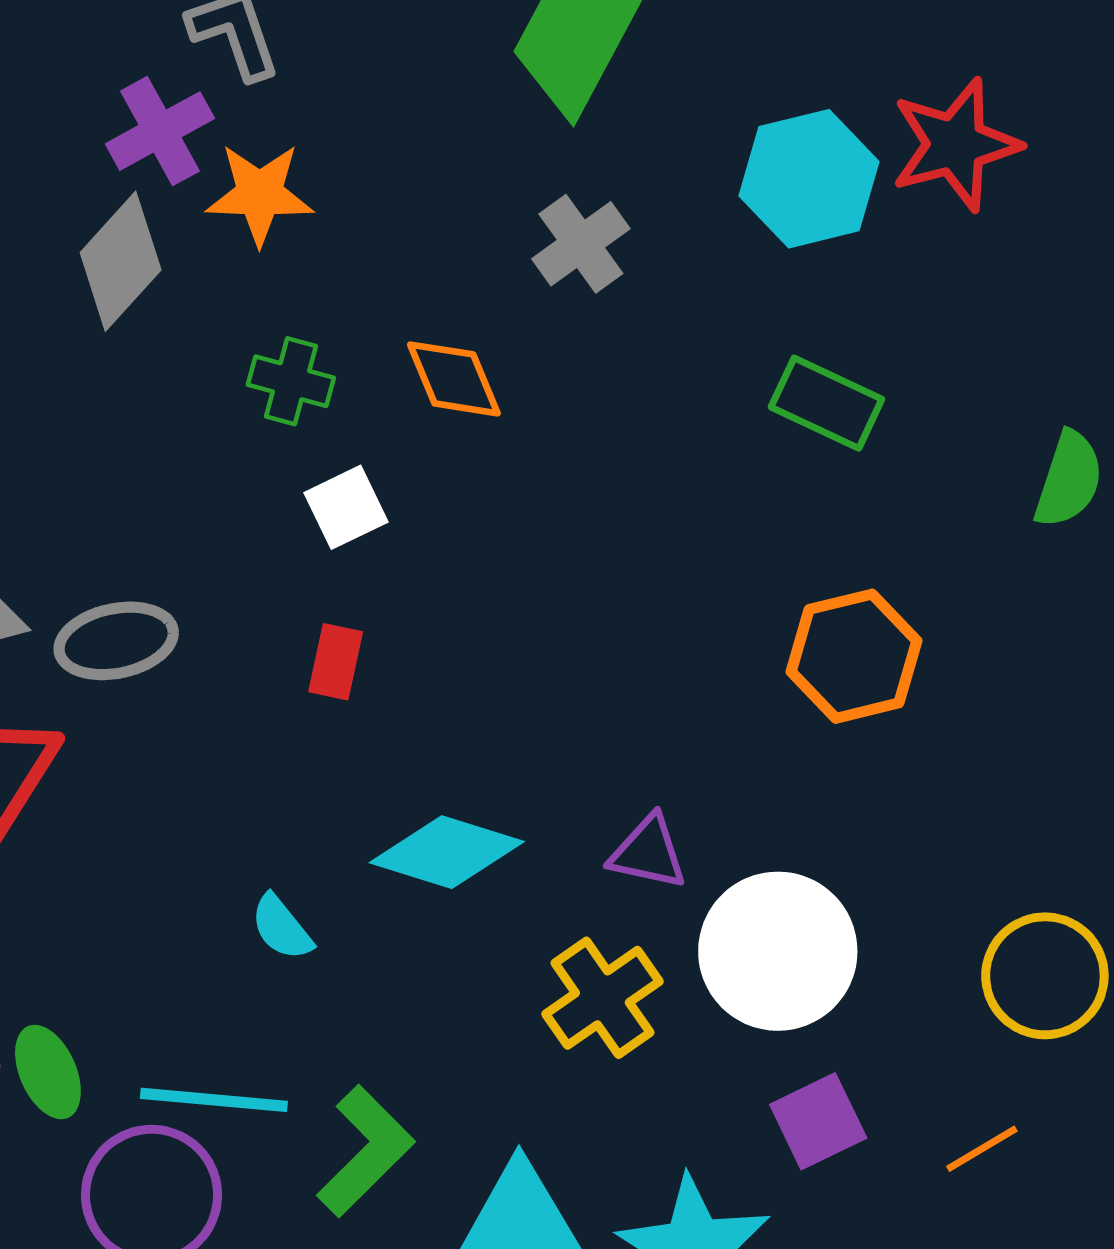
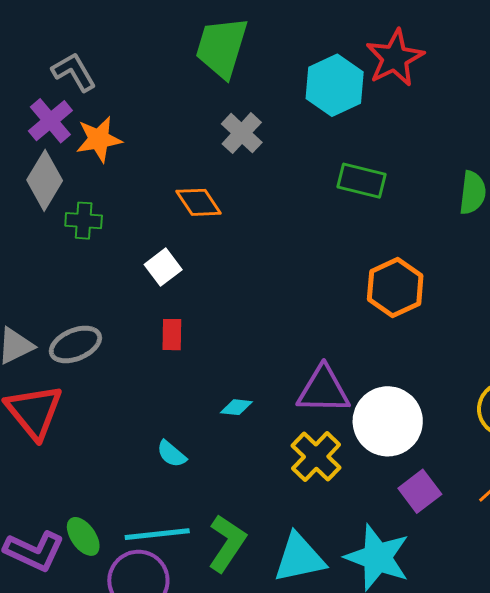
green cross: (291, 381) -> (84, 221), moved
cyan diamond: (447, 852) -> (236, 407), size x0.5
purple triangle: (648, 852) -> (323, 390), size x1.5

